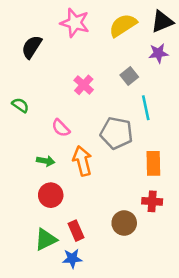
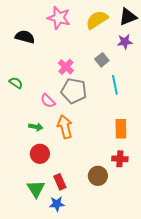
black semicircle: (32, 47) -> (25, 37), turned 72
gray pentagon: (117, 133) -> (74, 91), moved
green triangle: (46, 239) -> (36, 189), turned -36

